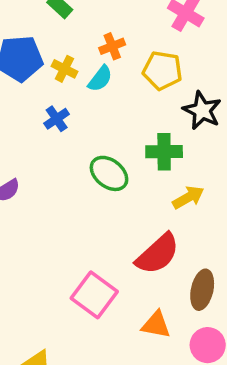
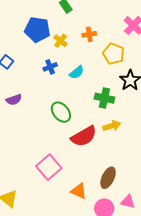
cyan semicircle: (100, 79) -> (77, 72), moved
green ellipse: (109, 173) -> (61, 112), moved
red semicircle: (158, 254) -> (84, 136), moved

